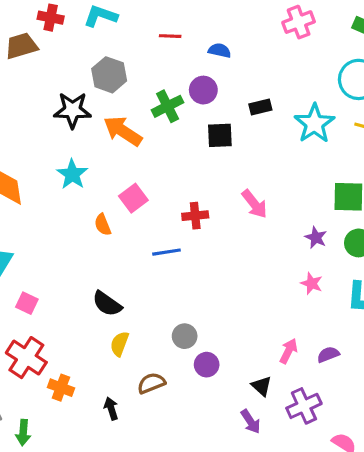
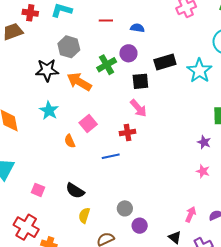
black rectangle: (260, 107) -> (165, 62), size x1.5
pink arrow: (254, 204) -> (138, 108), moved
pink square: (27, 303) -> (38, 190), moved

